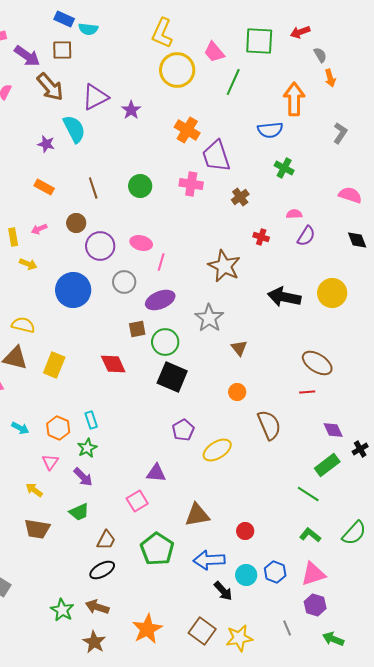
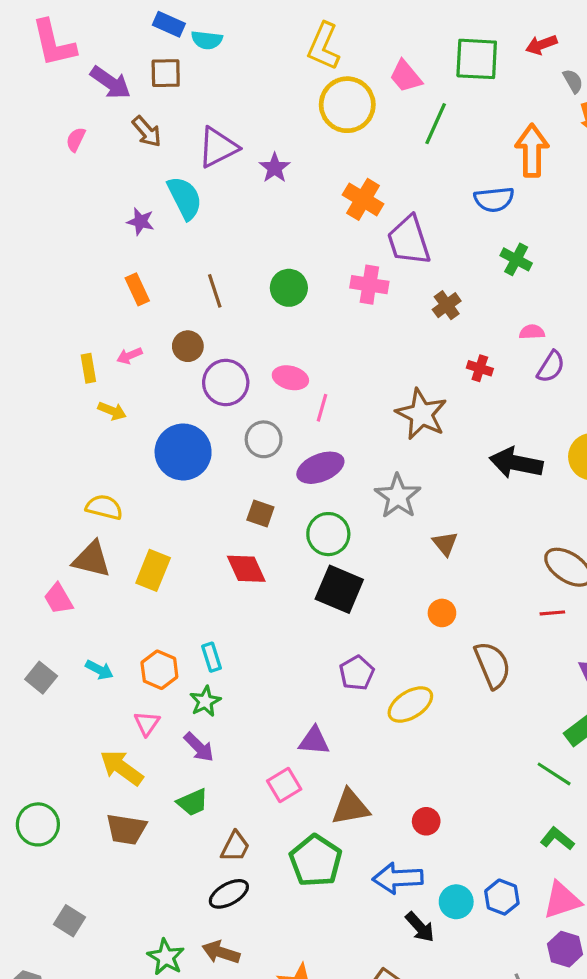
brown arrow: (50, 87) -> (147, 132), size x0.7
orange rectangle: (44, 187) -> (137, 289), turned 36
brown square: (137, 329) -> (260, 514), moved, turned 30
yellow arrow: (34, 490) -> (122, 768), size x1.6
brown triangle: (197, 515) -> (350, 807), moved
red circle: (245, 531) -> (426, 821), moved

